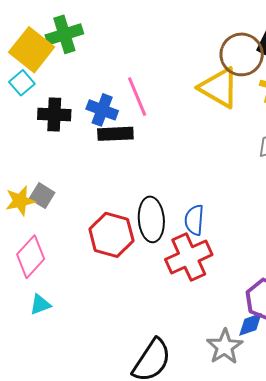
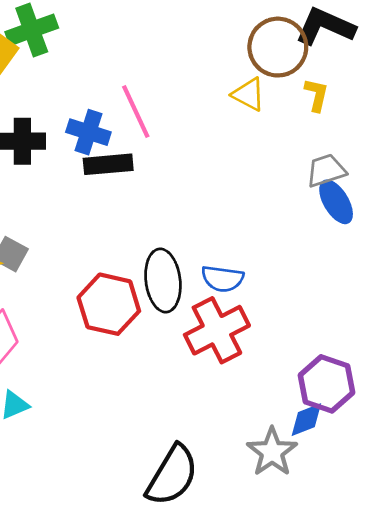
yellow triangle: (219, 88) -> (248, 94), size x0.6
blue semicircle: (194, 220) -> (222, 279), turned -84

